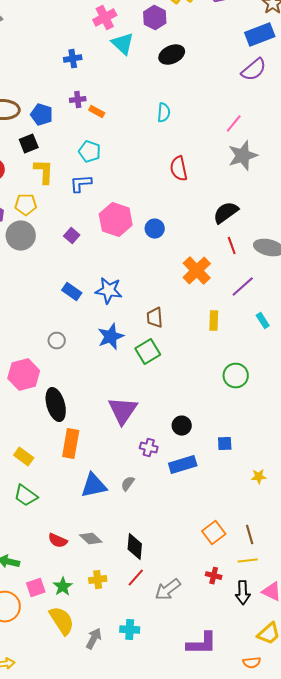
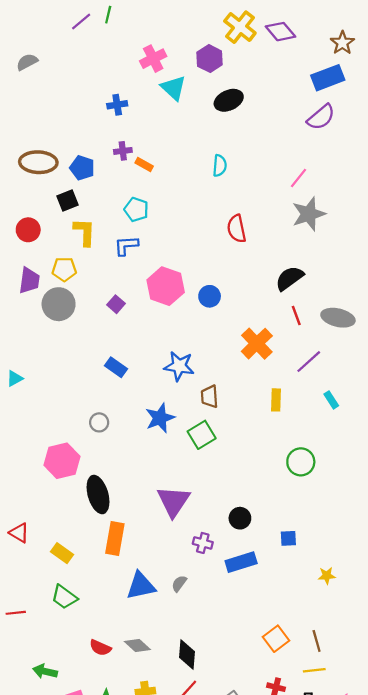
blue star: (109, 291) -> (179, 366), moved

